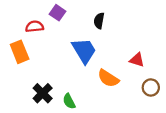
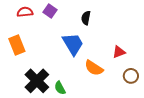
red semicircle: (35, 26) -> (25, 12), moved
red triangle: (137, 60) -> (119, 52), turned -40
black cross: (43, 93) -> (37, 81), size x1.4

